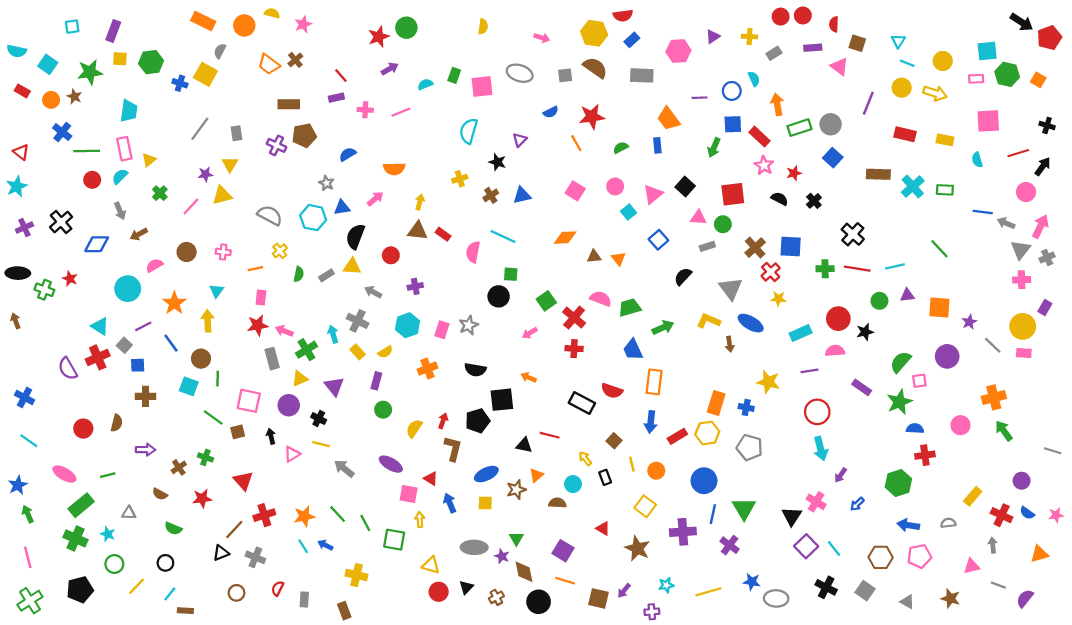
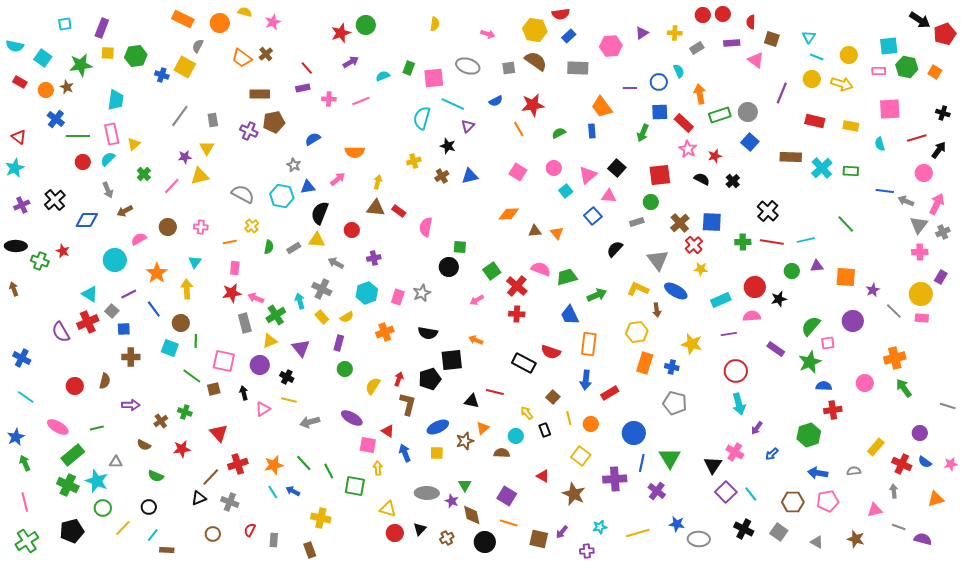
pink triangle: (698, 218) -> (609, 196), moved
cyan line: (503, 236) -> (453, 104), moved
yellow hexagon: (707, 433) -> (637, 332), moved
gray arrow: (344, 469) -> (310, 422), turned -54
cyan star: (108, 534) -> (97, 481), size x1.6
purple semicircle: (1025, 598) -> (923, 539), turned 66

